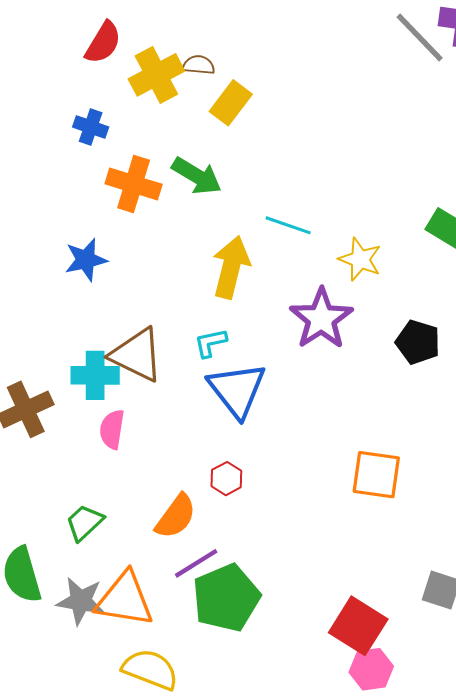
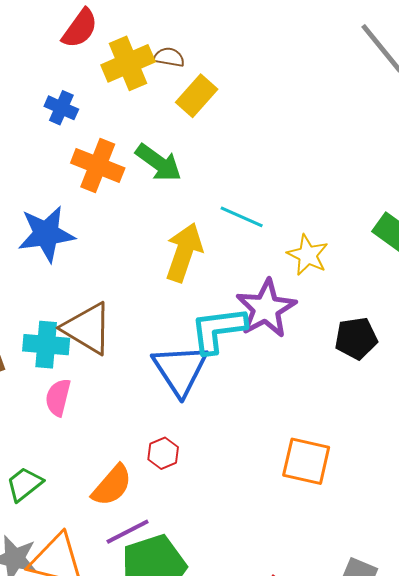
blue star: (86, 260) -> (46, 234), size x1.4
black pentagon: (418, 342) -> (356, 338), turned -30
cyan L-shape: (210, 343) -> (218, 330), moved, size x1.8

